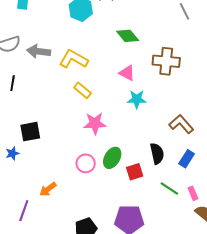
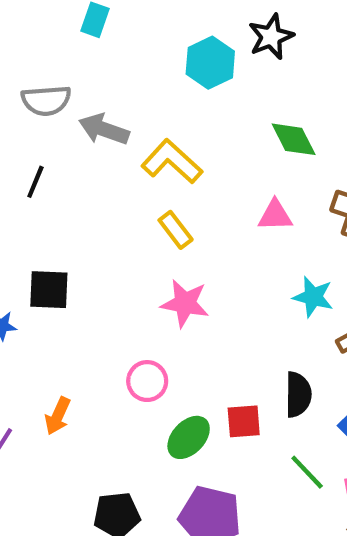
pink triangle: (127, 73) -> (275, 215), turned -42
cyan star: (137, 99) -> (313, 297), moved
green ellipse: (112, 158) -> (189, 437), moved
orange arrow: (48, 189) -> (58, 416), turned -42

